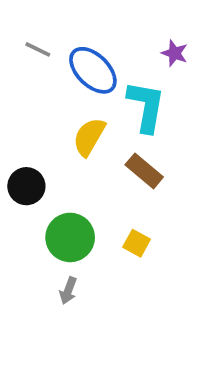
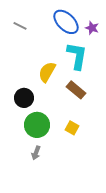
blue ellipse: (93, 70) -> (66, 22), moved
black circle: (26, 186) -> (24, 98), moved

